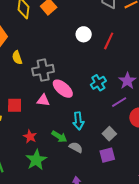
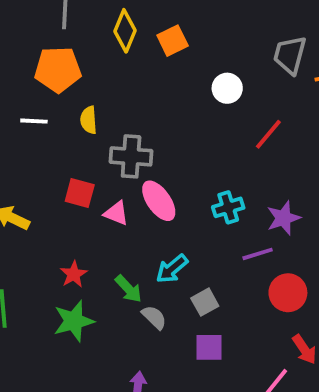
white circle: (84, 34) -> (227, 88), moved
red square: (15, 105) -> (80, 193), moved
cyan arrow: (78, 121) -> (172, 269), turned 42
gray square: (109, 134) -> (205, 302), moved

